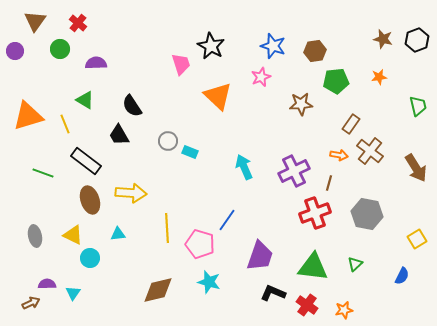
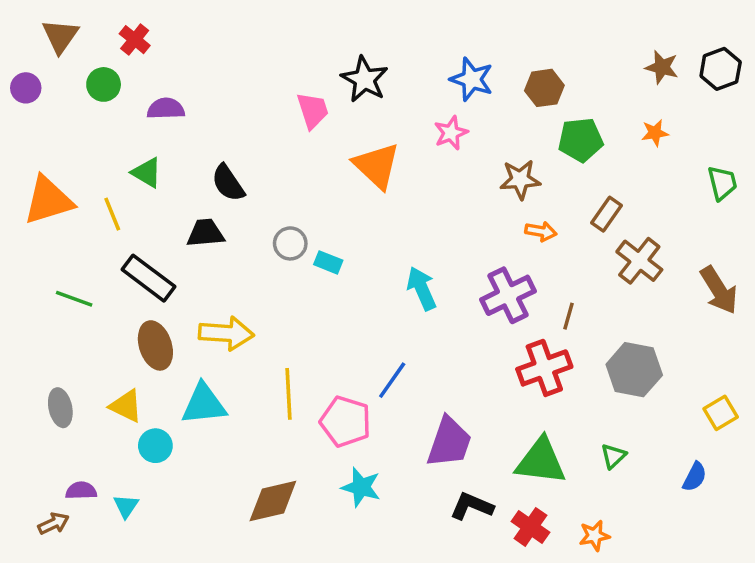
black trapezoid: (119, 135) -> (206, 233), turned 115
orange arrow: (339, 155) -> (541, 231), moved
cyan triangle: (118, 234) -> (204, 404), size x1.8

